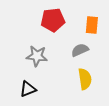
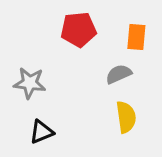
gray star: (37, 56) -> (30, 83), moved

